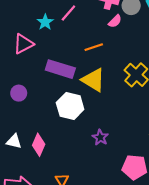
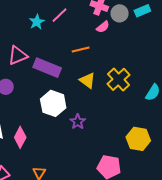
pink triangle: (23, 44) -> (18, 55), moved
yellow triangle: (93, 80) -> (87, 80), moved, size x0.7
purple star: (100, 137) -> (78, 122), moved

